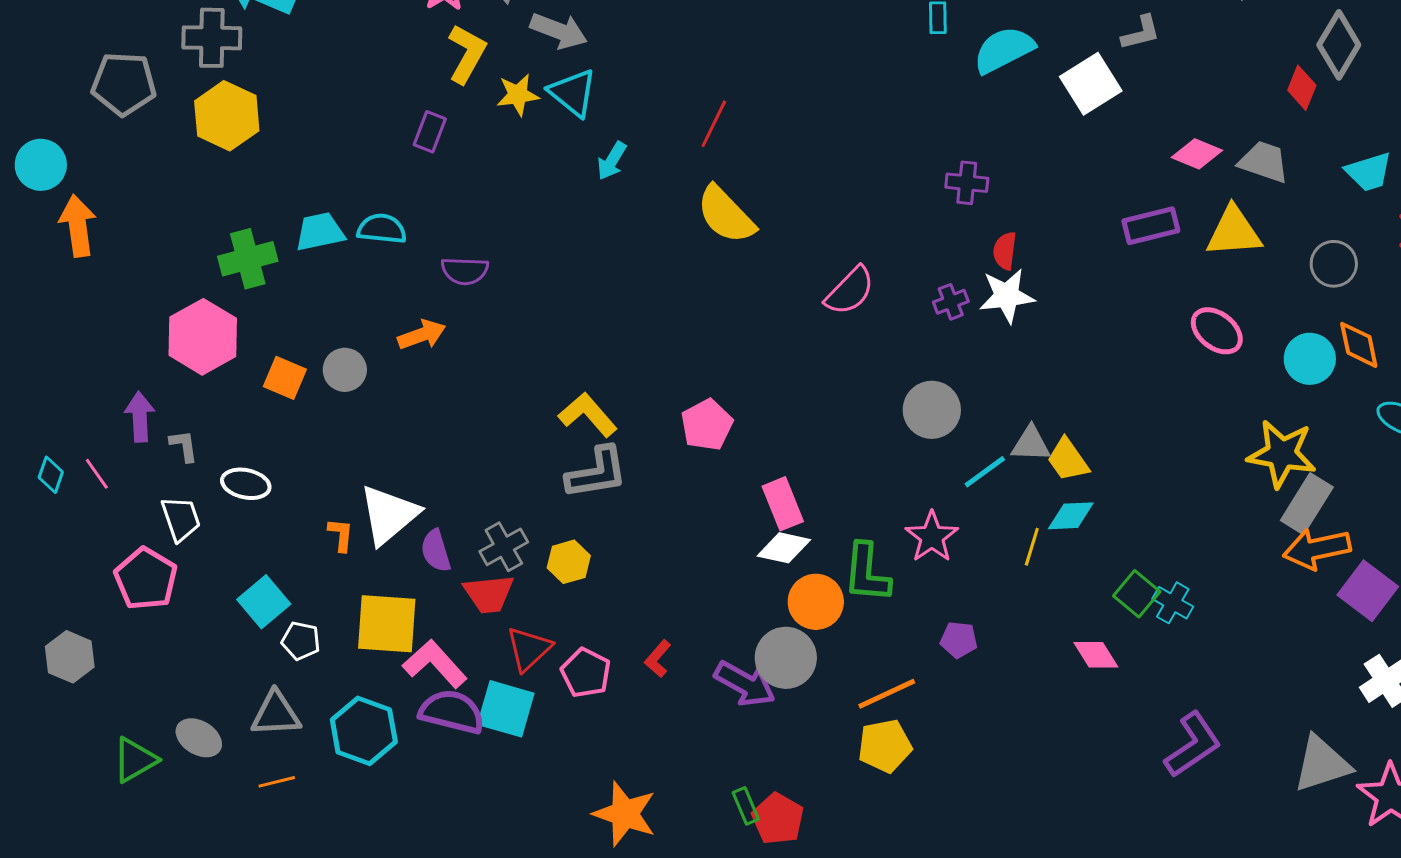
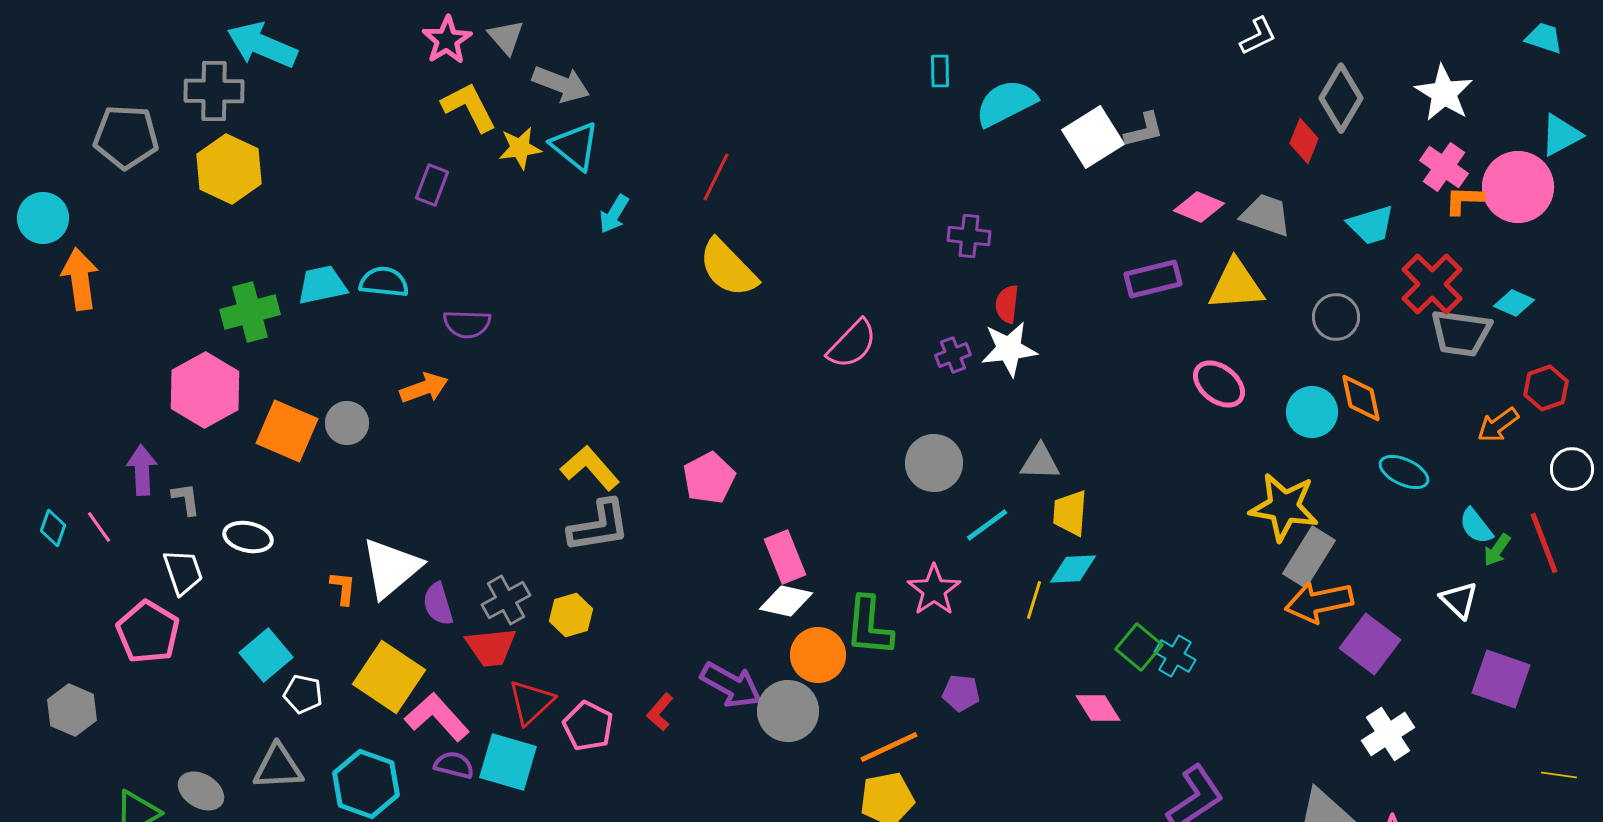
gray L-shape: (1141, 33) -> (1144, 130), moved
yellow L-shape: (467, 54) -> (469, 107), turned -56
orange square: (285, 378) -> (287, 431), size x1.4
gray triangle: (1031, 444) -> (1040, 462), moved
yellow trapezoid: (1068, 460) -> (1070, 513), turned 39
yellow square: (387, 624) -> (389, 677), turned 30
purple arrow: (745, 684) -> (731, 685), moved
purple semicircle: (452, 712) -> (454, 765), size x0.6

